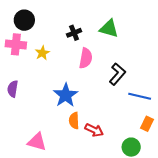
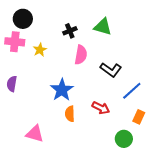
black L-shape: (117, 74) -> (111, 70), turned 85
blue line: (140, 96) -> (132, 91), turned -55
red arrow: (94, 130) -> (101, 108), moved

